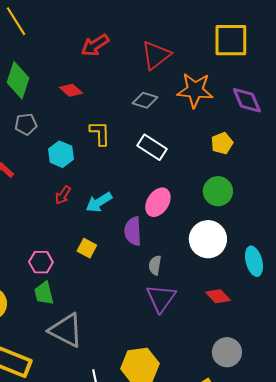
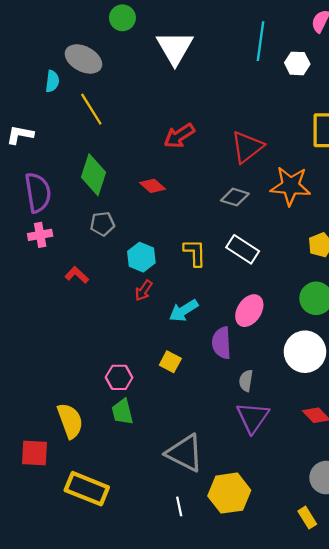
yellow L-shape: (100, 133) -> (195, 253), moved
red arrow: (63, 195) -> (144, 291), moved
gray triangle: (66, 330) -> (185, 453), moved

